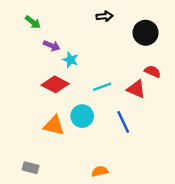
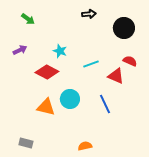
purple arrow: (52, 46) -> (20, 50), moved, turned -48
cyan line: (102, 87) -> (91, 64), moved

